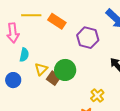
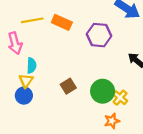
yellow triangle: (41, 69) -> (26, 81), moved
green circle: (65, 70) -> (103, 91), moved
brown square: (53, 78) -> (68, 86), turned 32

